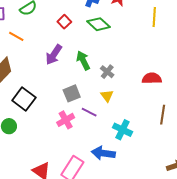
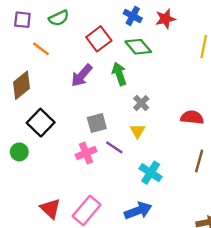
red square: (64, 22) -> (99, 39), size x1.5
green arrow: (83, 60) -> (119, 74), moved
blue arrow: (103, 153) -> (138, 211), moved, turned 145

